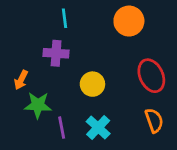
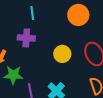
yellow circle: (92, 84) -> (62, 54), moved

